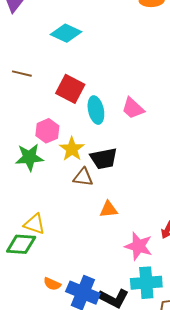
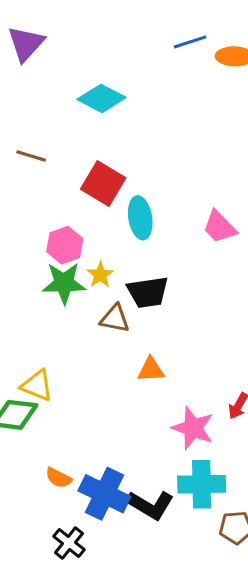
pink trapezoid: (133, 108) -> (219, 227), moved
yellow star: (72, 149) -> (100, 275), size x0.7
green star: (29, 157) -> (64, 283), moved

